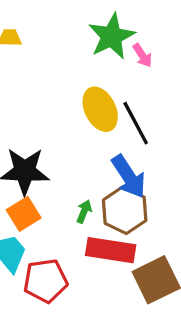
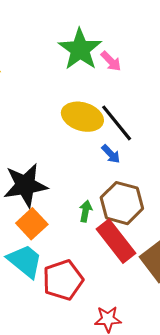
yellow ellipse: (100, 109) -> (82, 117), turned -36
blue arrow: (129, 176) -> (111, 154), moved, size x0.5
red rectangle: (111, 250) -> (116, 241), turned 54

